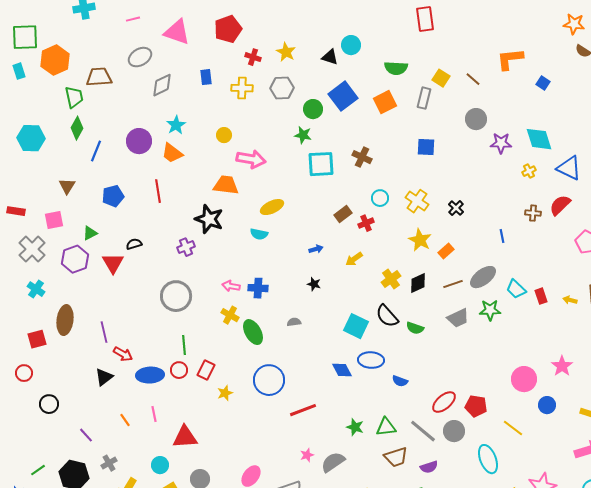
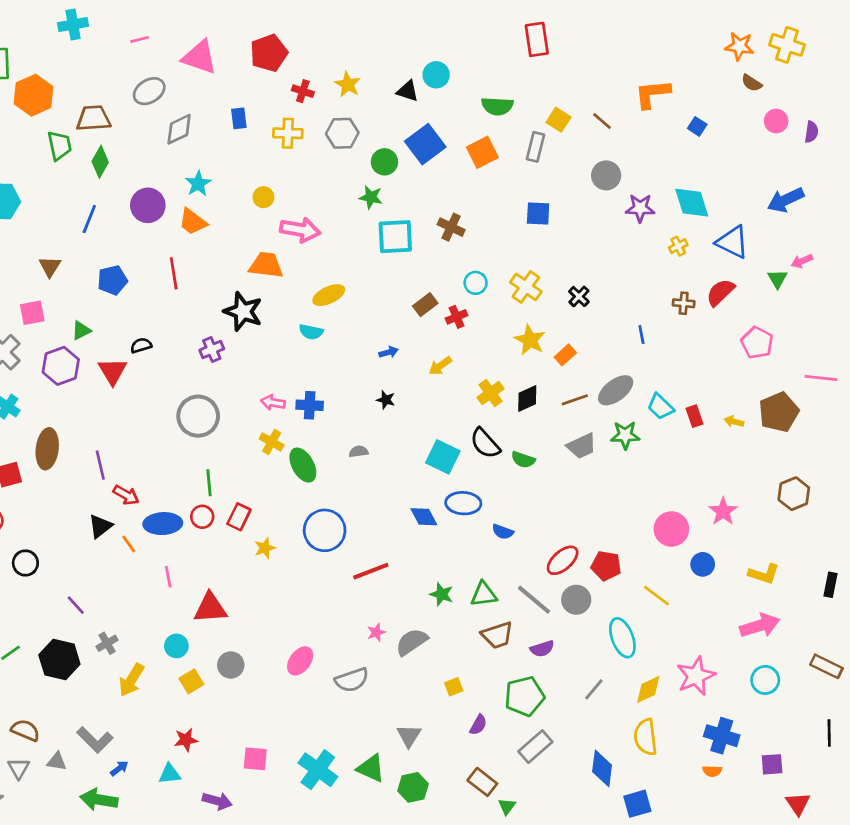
green diamond: (77, 128) -> (100, 162), moved
orange line: (125, 420) -> (129, 544), moved

